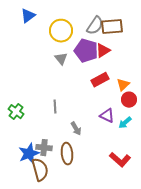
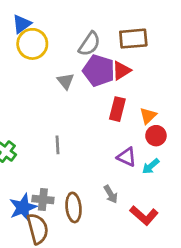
gray semicircle: (95, 26) -> (89, 44), moved
yellow circle: (61, 31) -> (32, 44), moved
red rectangle: (100, 80) -> (117, 109), turned -48
gray arrow: (76, 129) -> (111, 194), moved

